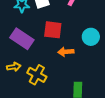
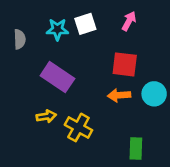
red square: (53, 30) -> (125, 64), moved
cyan circle: (91, 37) -> (154, 94), moved

